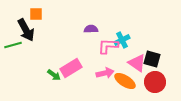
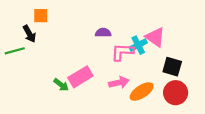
black arrow: (26, 30) -> (29, 34), size x0.7
pink triangle: (137, 63) -> (155, 37), moved
orange ellipse: (125, 81) -> (142, 92), turned -65

